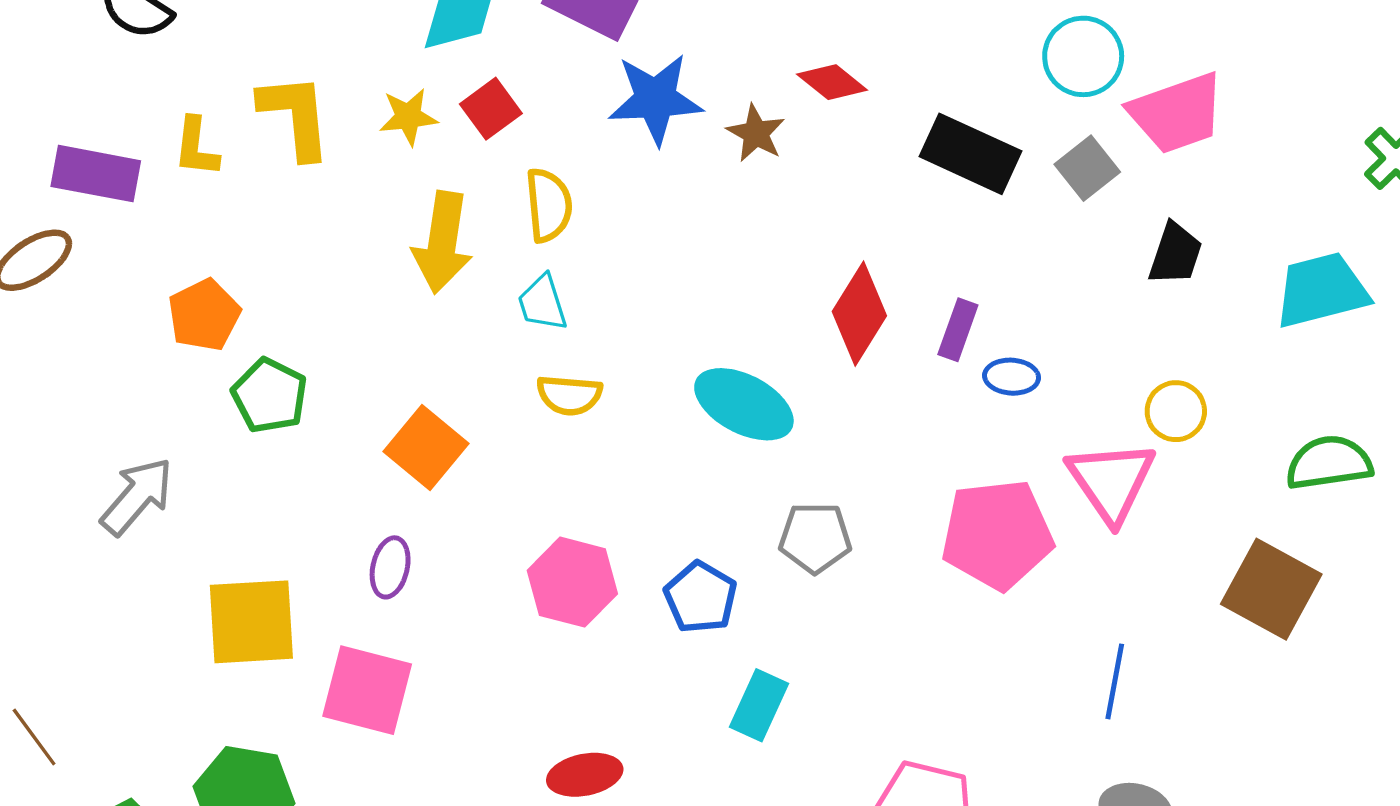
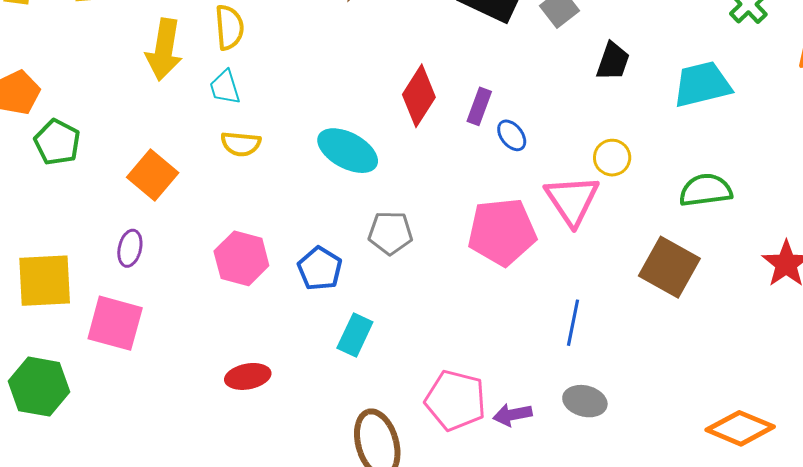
blue ellipse: (1012, 377) -> (512, 135), turned 48

